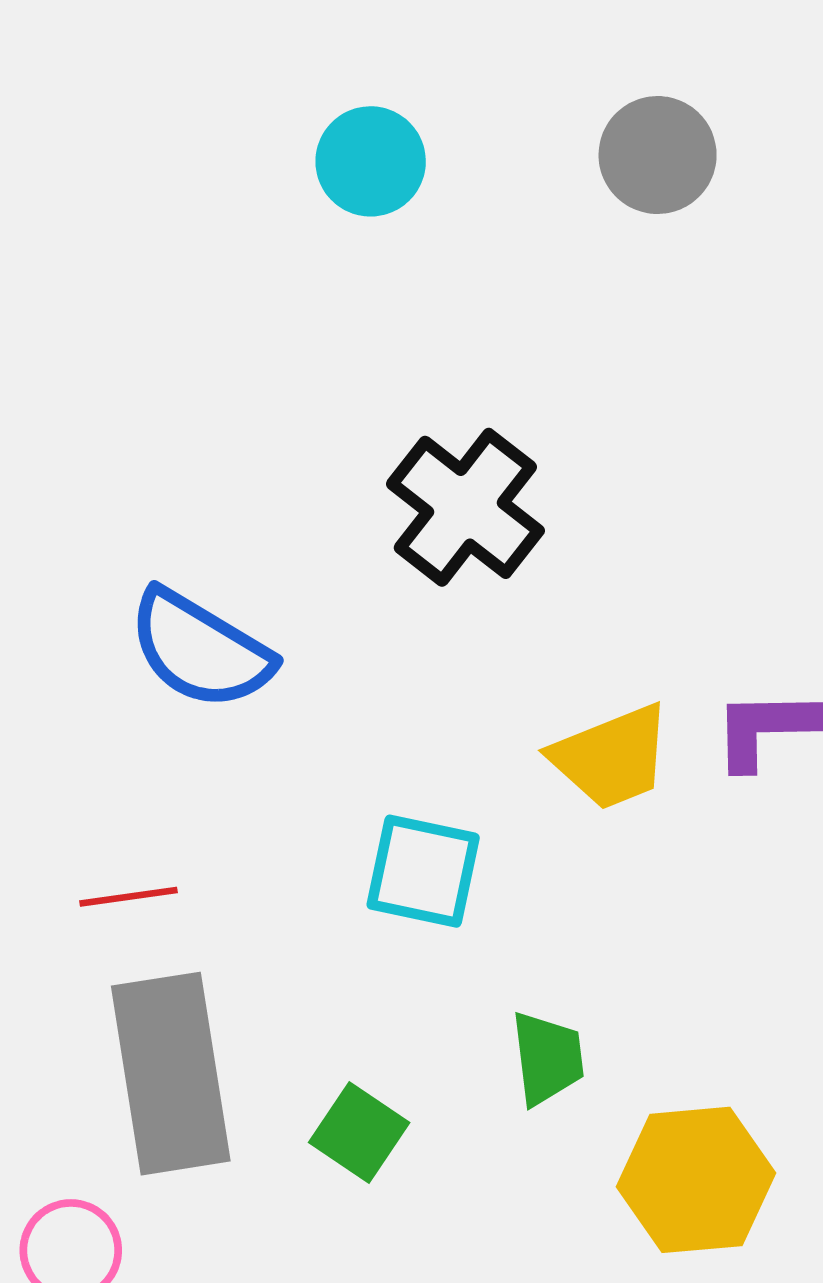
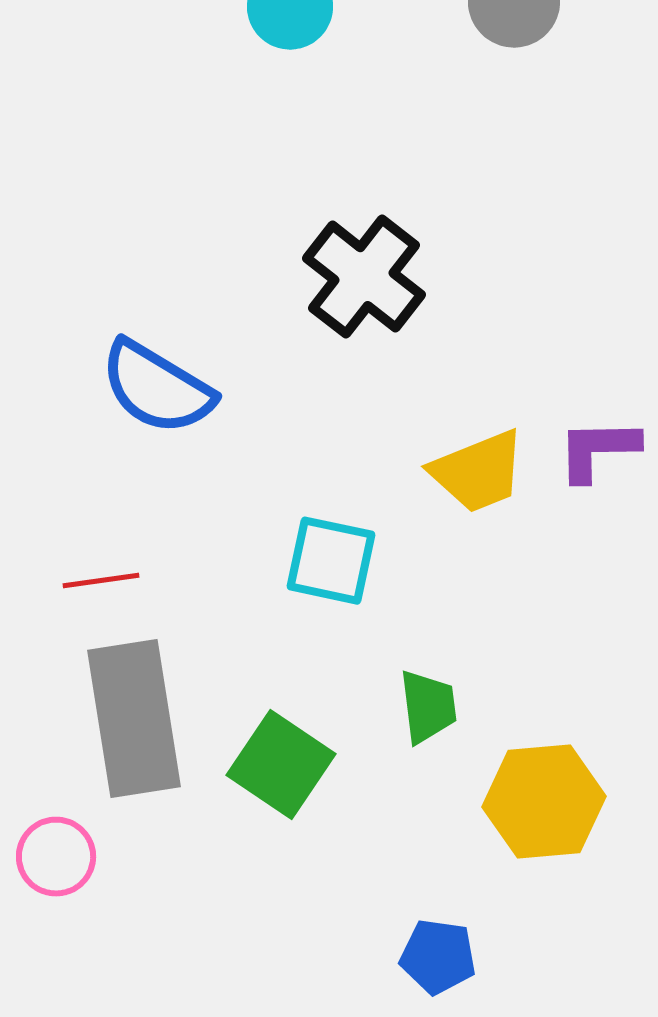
green square: (359, 1132) -> (281, 765), size x1.4

